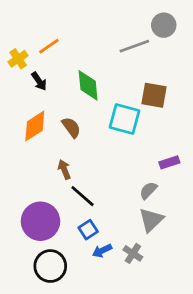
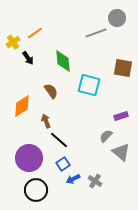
brown square: (154, 95) -> (123, 68), moved
orange diamond: (35, 126) -> (22, 106), moved
gray triangle: (151, 220) -> (121, 152), moved, turned -36

